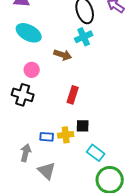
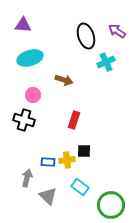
cyan ellipse: (29, 33) -> (30, 58), turned -45
cyan cross: (84, 37) -> (106, 62), moved
cyan rectangle: (96, 153) -> (80, 187), moved

